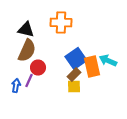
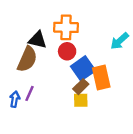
black triangle: (26, 30) -> (37, 40), moved
cyan arrow: (108, 61) -> (120, 41), moved, turned -66
red circle: (38, 68) -> (67, 51), moved

